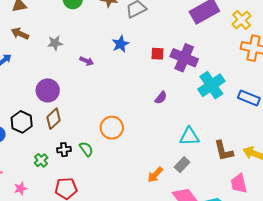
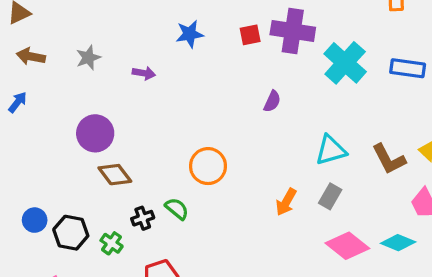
blue star: (121, 44) -> (190, 34), turned 30
brown diamond: (53, 119) -> (115, 175), turned -70
black hexagon: (22, 122) -> (71, 233), moved
orange arrow: (155, 175) -> (286, 202), moved

